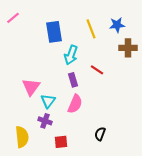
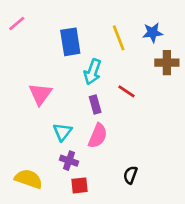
pink triangle: (31, 87) -> (40, 94), moved
purple cross: (45, 121) -> (69, 161), moved
yellow semicircle: (22, 137) -> (29, 179), turned -65

